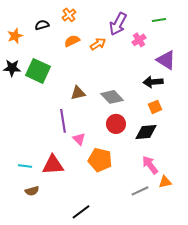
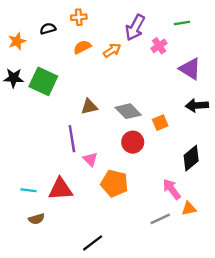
orange cross: (69, 15) -> (79, 17), turned 32
black arrow: (153, 82) -> (197, 105), moved
orange square: (155, 107) -> (160, 123), moved
black diamond: (146, 132) -> (191, 158), moved, turned -35

